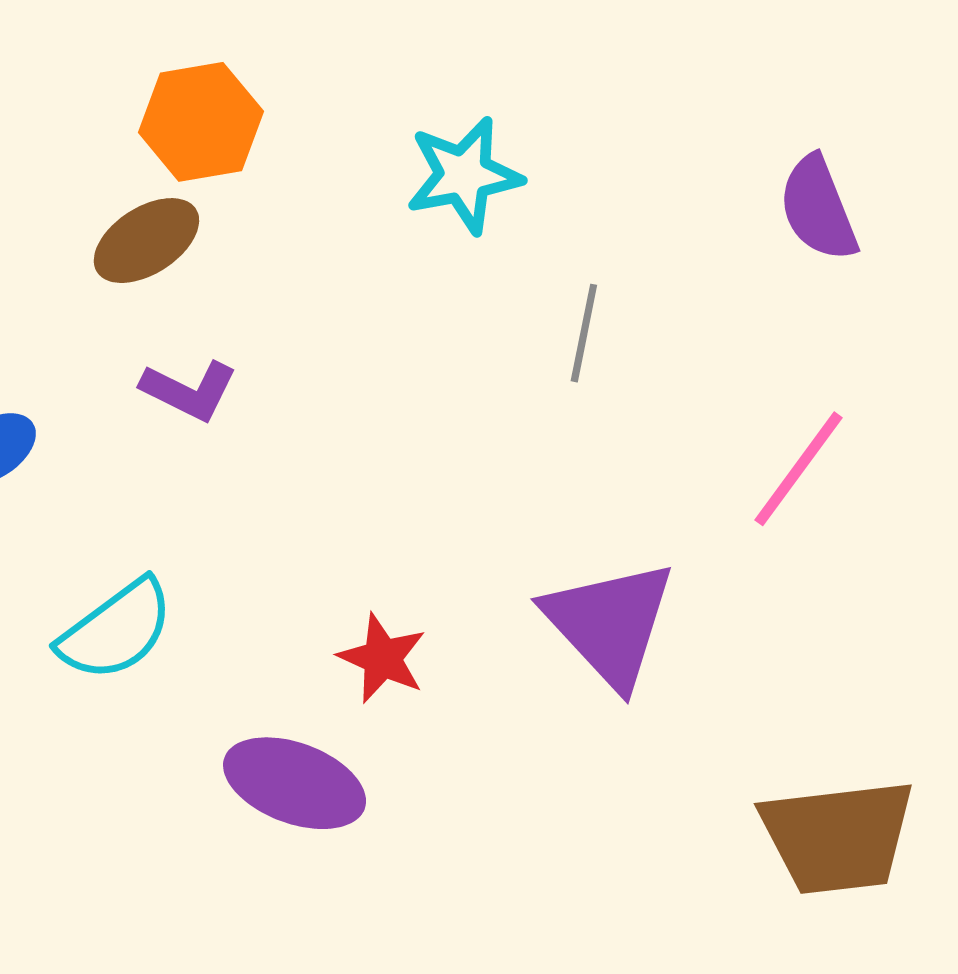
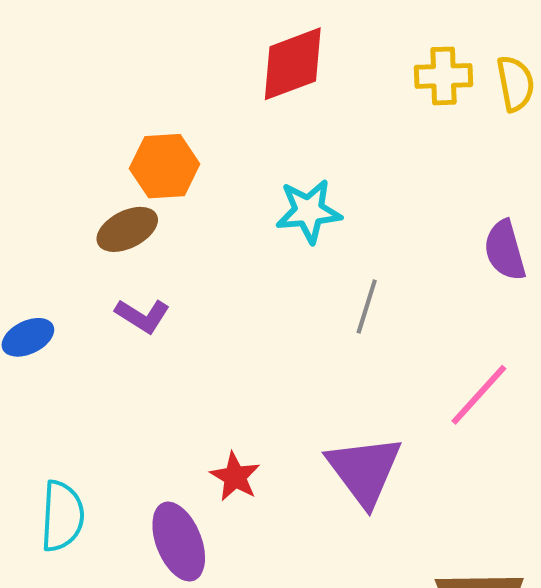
cyan semicircle: (116, 630) -> (62, 516), moved, turned -56
purple ellipse: (295, 783) -> (179, 542), turned 42

